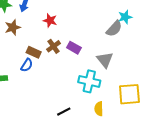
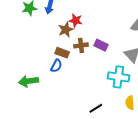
brown star: (13, 27) -> (66, 30), moved
brown cross: (54, 46) -> (81, 45), turned 32

